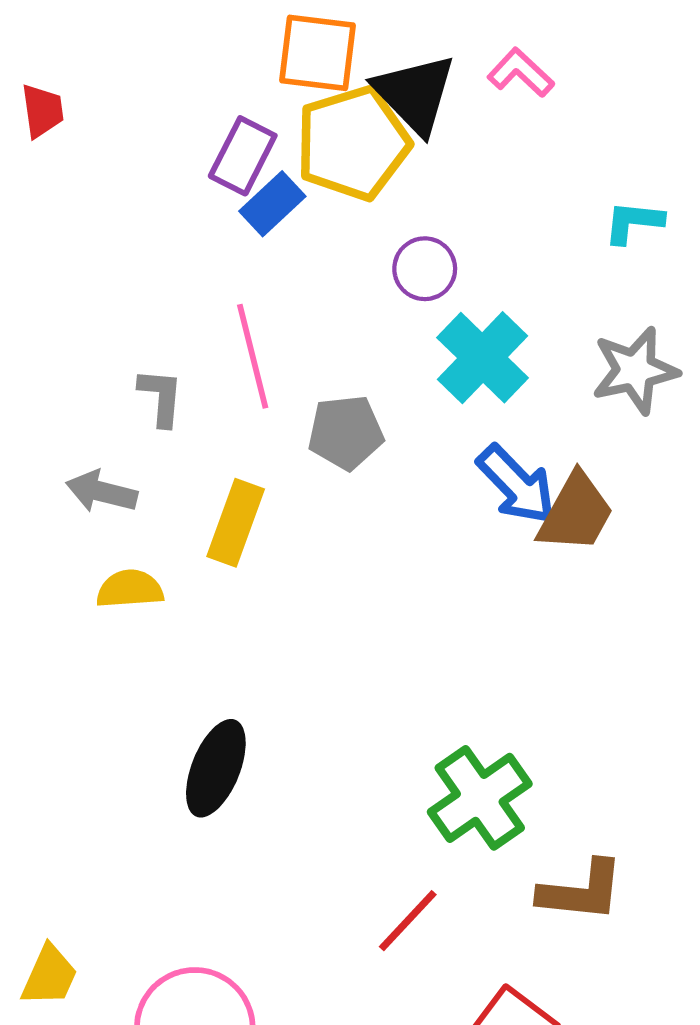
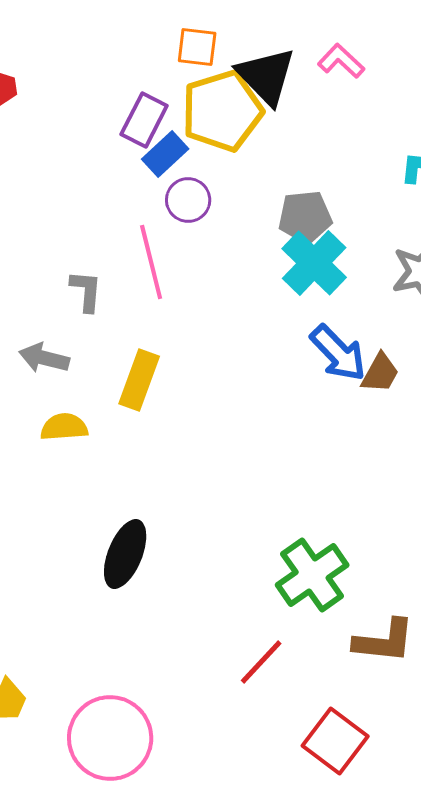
orange square: (317, 53) -> (197, 47), size x0.7
purple circle: (425, 269) -> (188, 200), moved
gray pentagon: (346, 432) -> (305, 217), moved
brown trapezoid: (576, 513) -> (380, 373), size x0.7

